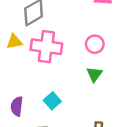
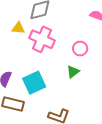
cyan square: (52, 101) -> (34, 83), size x1.6

